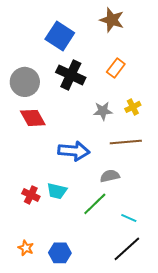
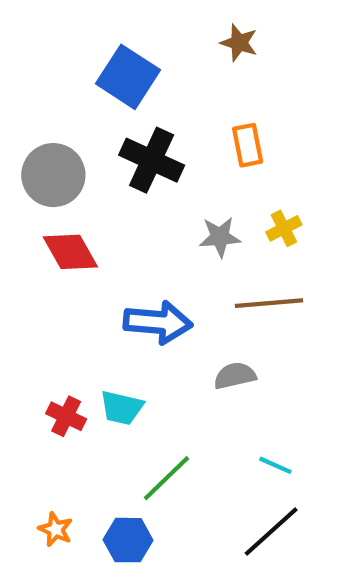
brown star: (112, 20) -> (239, 43), size x0.7
orange rectangle: (116, 68) -> (248, 145), turned -48
green line: (95, 204) -> (167, 478), moved

